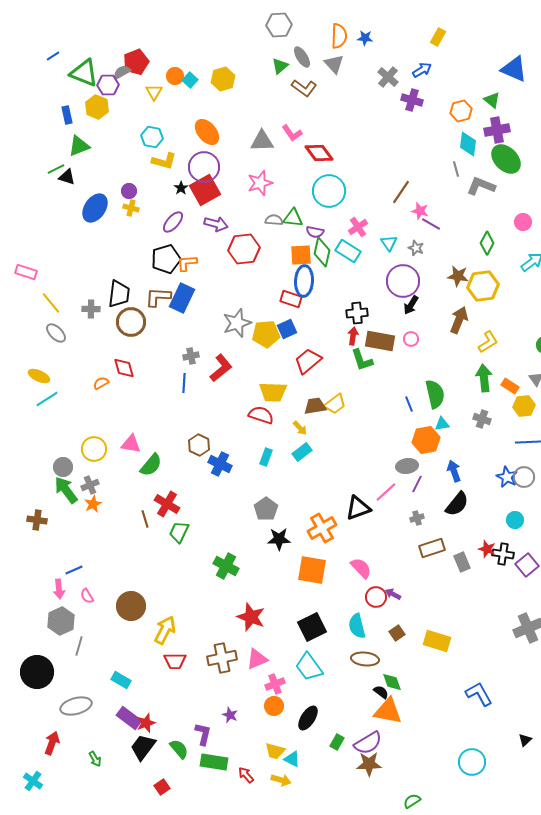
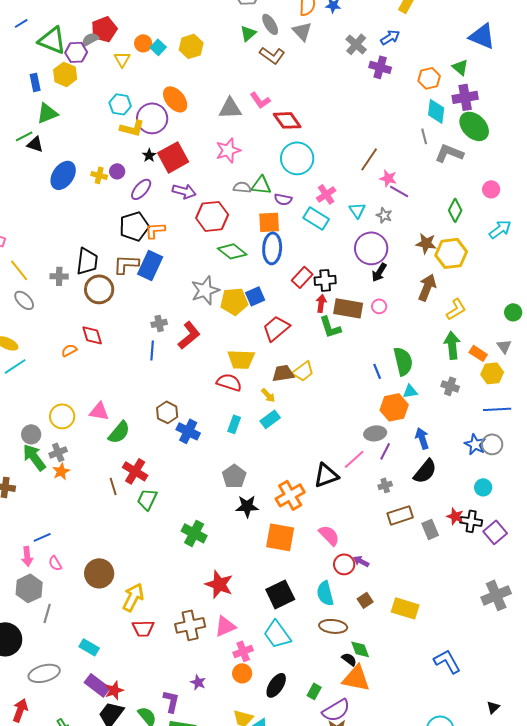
purple circle: (204, 167) -> (152, 118), moved
purple circle: (129, 191) -> (117, 171), moved
green diamond: (322, 252) -> (232, 251), moved, turned -64
red rectangle: (291, 299) -> (302, 277), moved, turned -65
green rectangle: (337, 742) -> (314, 691), moved

